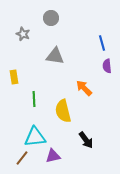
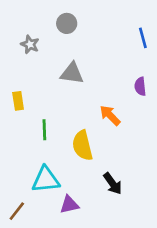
blue line: (102, 43) -> (143, 38), moved
brown line: (22, 158) -> (17, 211), moved

